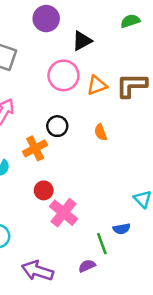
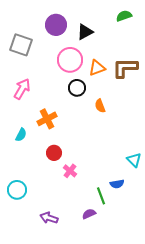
purple circle: (46, 19) -> (56, 25), moved
black circle: (57, 126) -> (77, 88), moved
pink cross: (63, 213) -> (70, 171), size x0.6
purple arrow: (38, 271) -> (49, 218), size x0.7

